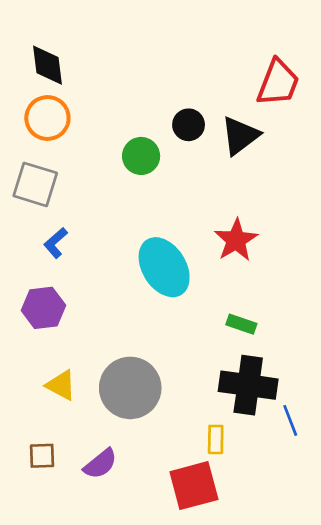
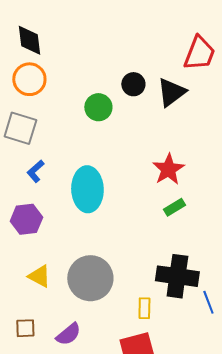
cyan ellipse: (164, 267) -> (87, 189), moved, turned 30
green rectangle: (241, 324) -> (174, 207), moved, turned -50
yellow rectangle: (216, 439) -> (144, 308), moved

